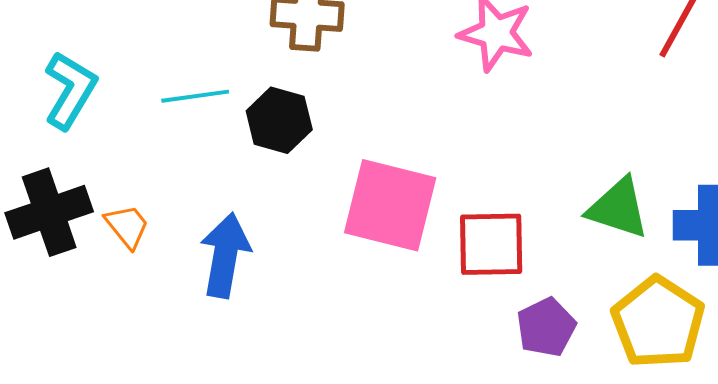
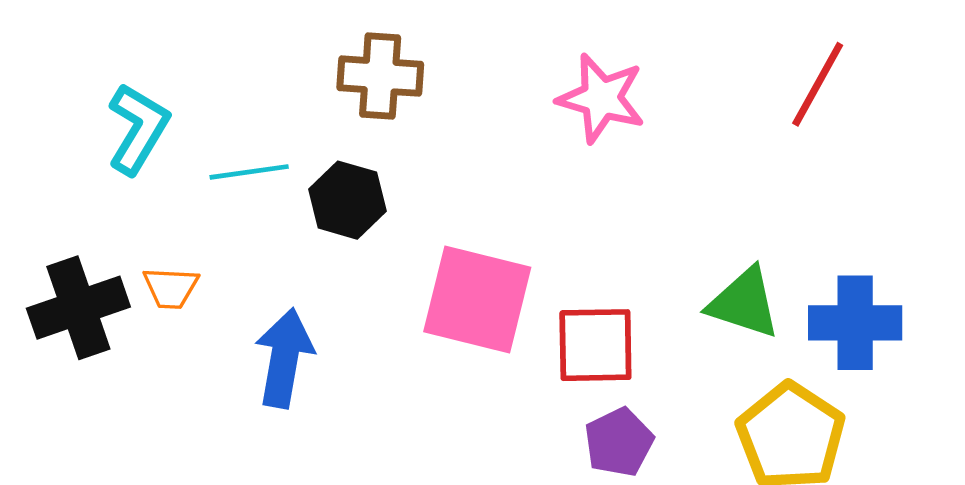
cyan L-shape: (70, 90) -> (138, 129), moved
orange trapezoid: (127, 226) -> (171, 288), moved, turned 132
purple pentagon: (546, 327) -> (619, 442), moved

